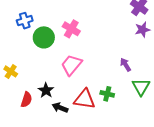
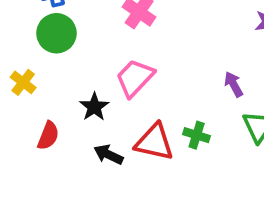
green circle: (44, 37) -> (56, 33), moved
black star: (46, 90) -> (94, 107), moved

